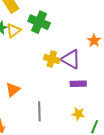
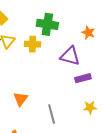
green cross: (39, 22) -> (47, 24), moved
yellow cross: (52, 59) -> (32, 44), moved

